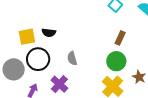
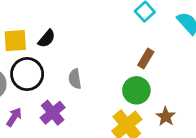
black semicircle: (49, 33) -> (47, 39), turned -64

